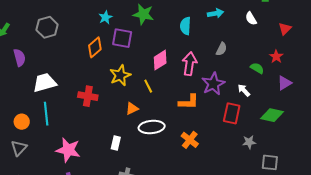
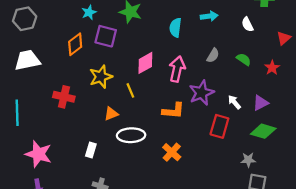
green semicircle: (257, 68) -> (244, 59), moved
white trapezoid: (45, 83) -> (27, 60), moved
purple triangle: (284, 83) -> (261, 103), moved
gray star: (249, 142) -> (248, 160), moved

